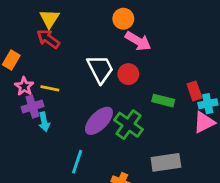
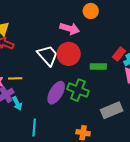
orange circle: (123, 19) -> (91, 11), moved
red circle: (128, 74) -> (69, 54), size x1.5
red rectangle: (194, 91) -> (119, 54), turned 72
cyan line: (77, 162) -> (34, 128), moved

